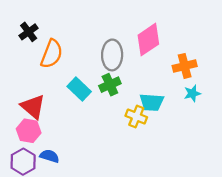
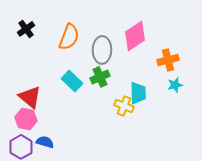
orange semicircle: (52, 54) -> (69, 37), moved
cyan trapezoid: (152, 102) -> (138, 93), turned -95

